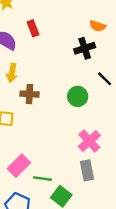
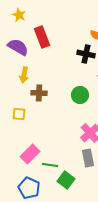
red rectangle: (33, 28) -> (42, 37), size x1.5
black cross: (85, 48) -> (86, 54), turned 30

